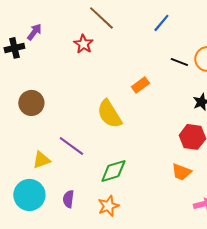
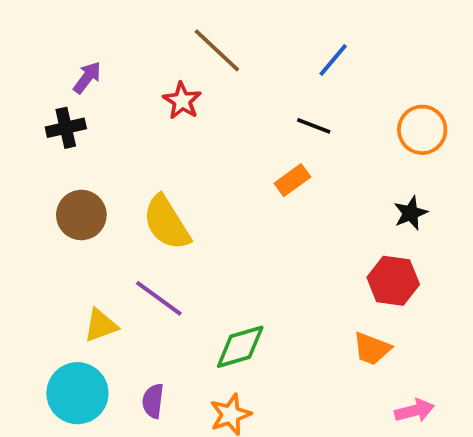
black cross: (14, 48) -> (66, 128), moved
black line: (179, 62) -> (314, 126), moved
yellow semicircle: (109, 114) -> (167, 223), moved

